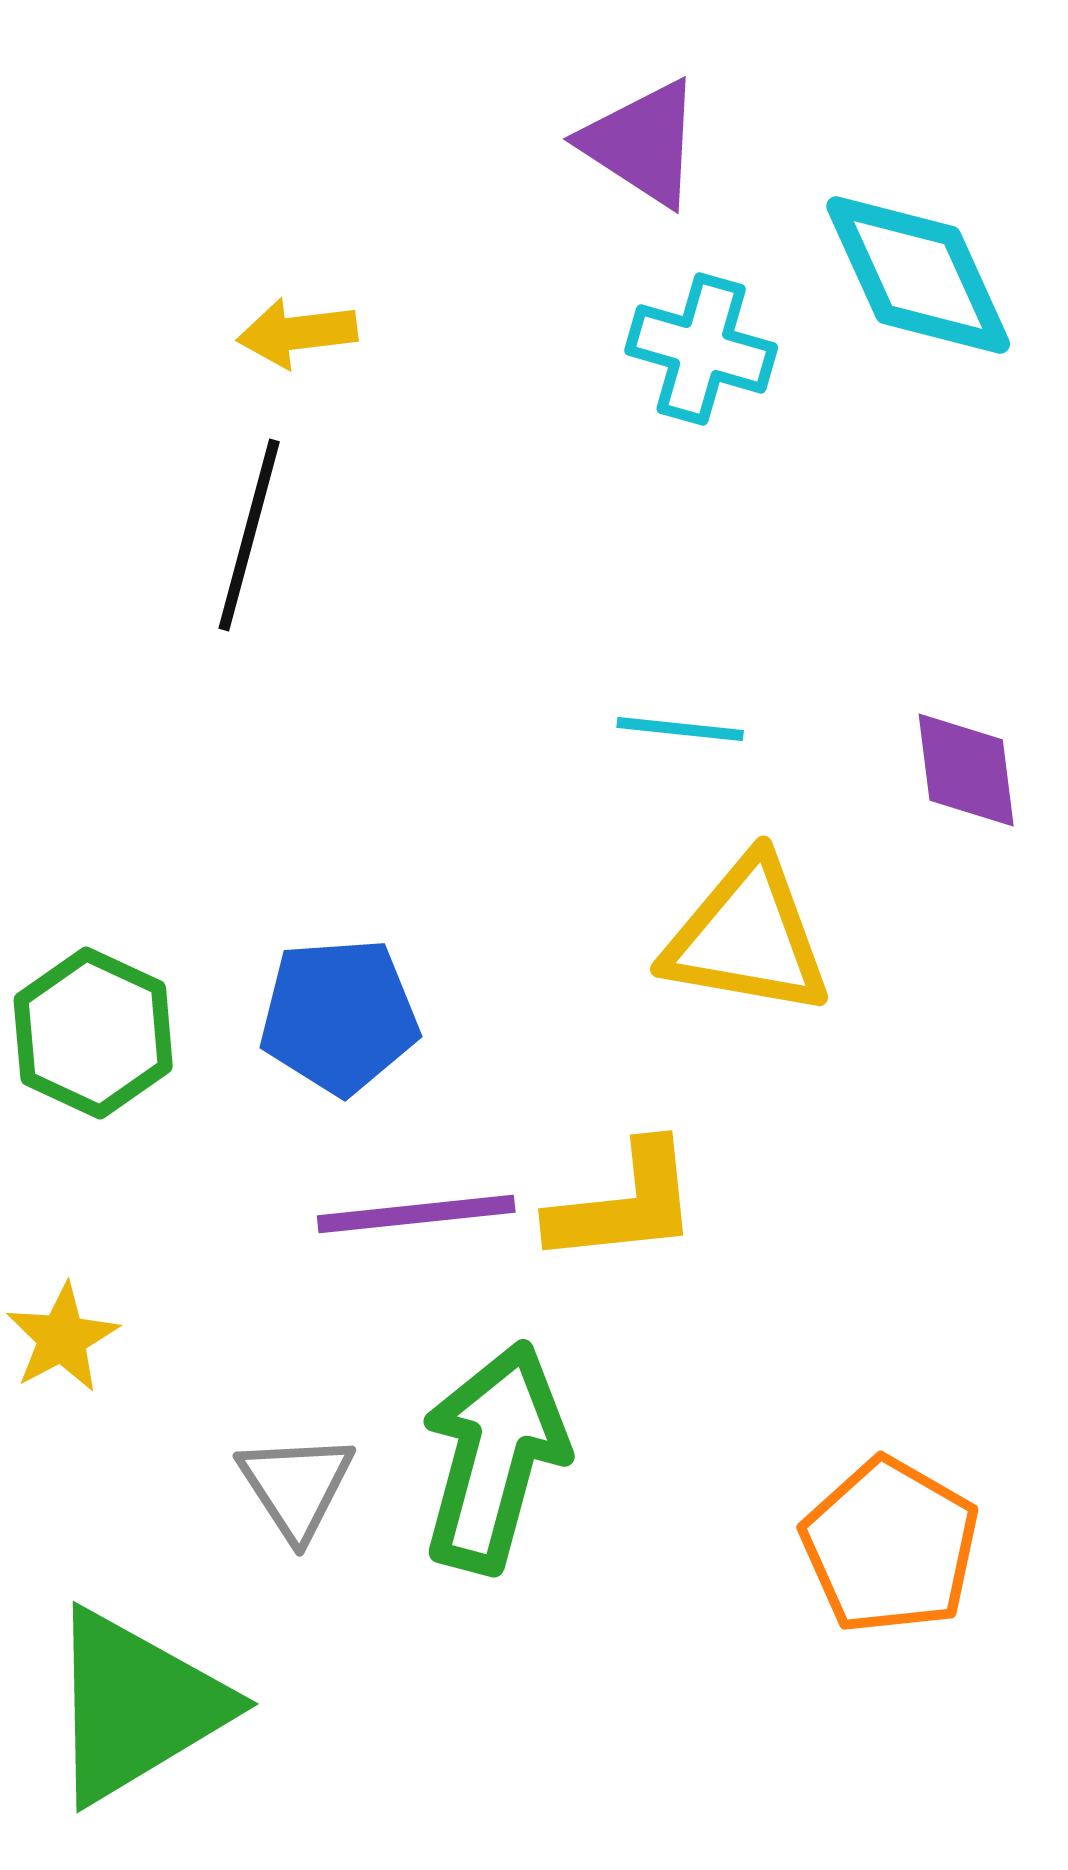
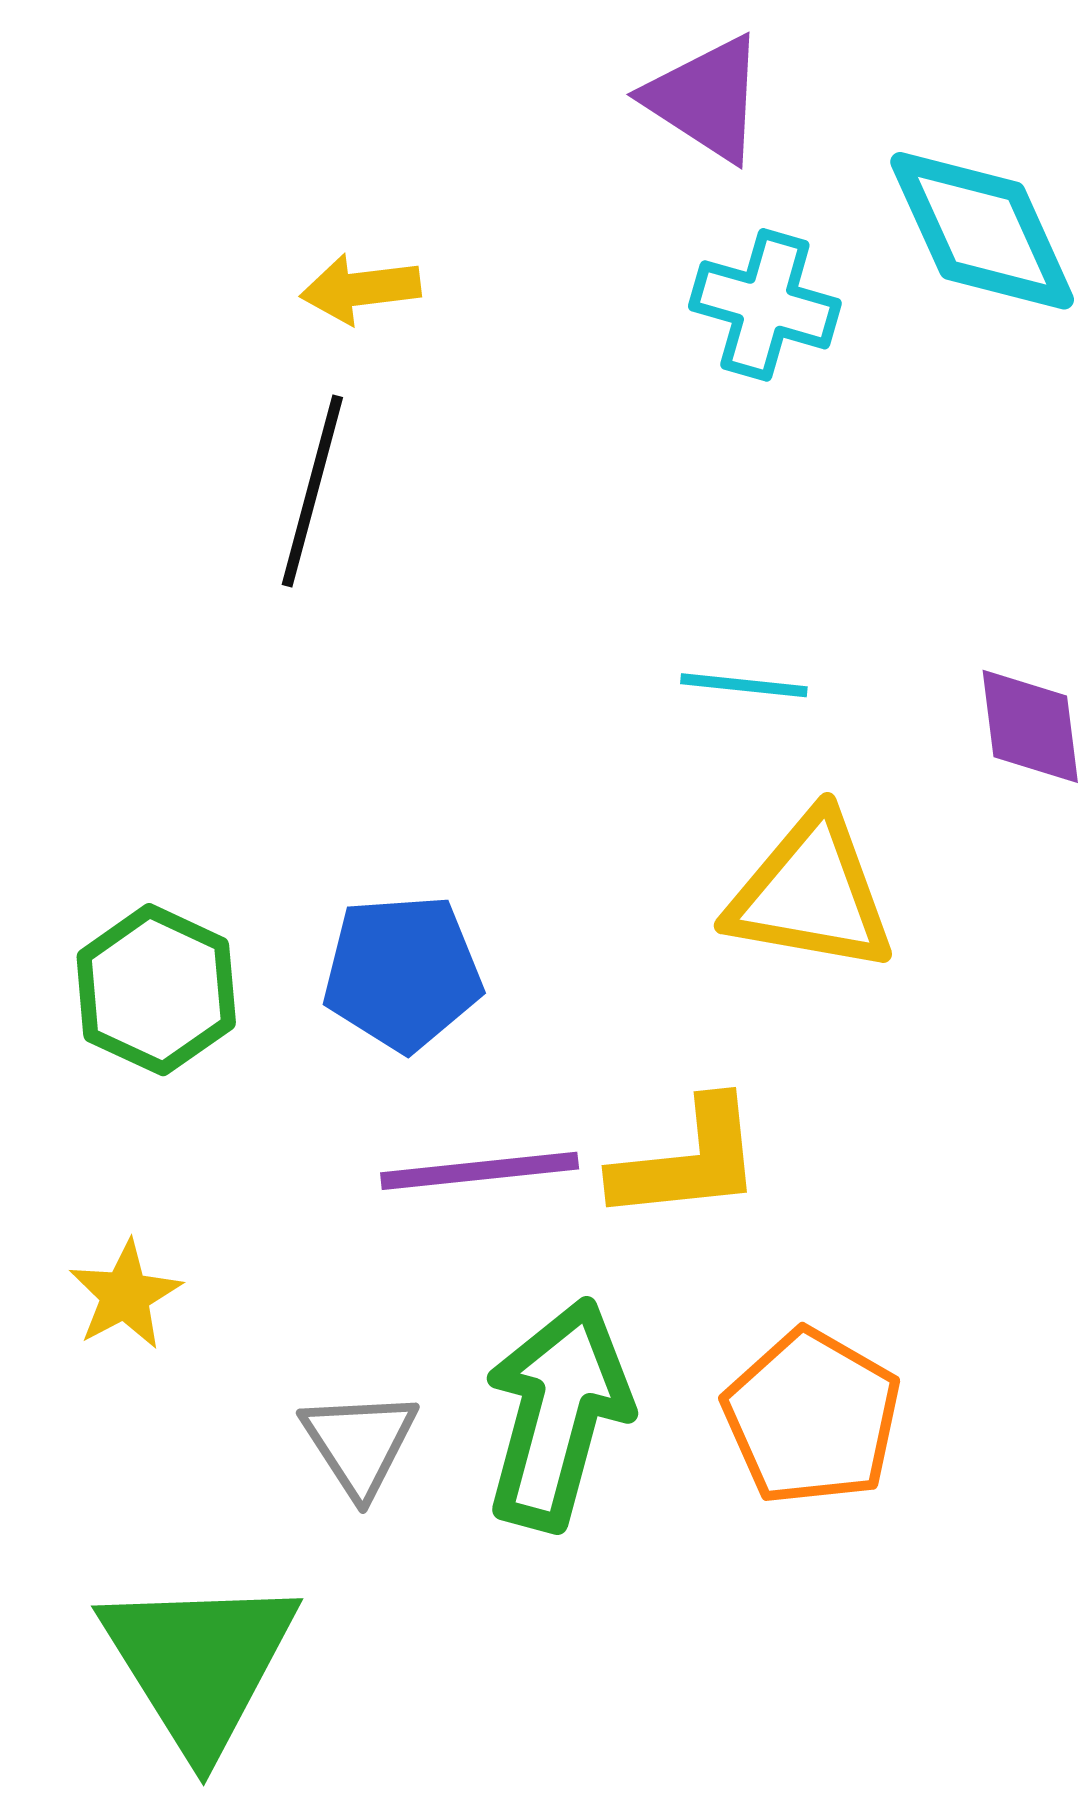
orange pentagon: (890, 1546) -> (812, 1417), moved
green triangle: (136, 1706) -> (199, 1663), turned -31

